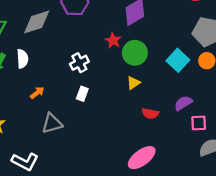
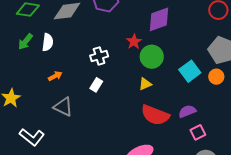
red semicircle: (150, 113) -> (155, 115), size x1.8
gray triangle: (52, 123) -> (63, 107), turned 30
pink square: (199, 123) -> (198, 132), turned -35

